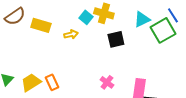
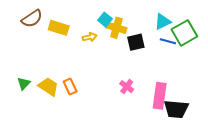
yellow cross: (104, 13) -> (116, 28), moved
blue line: (173, 15) -> (168, 41), moved, turned -42
yellow trapezoid: (31, 82) -> (48, 87), turned 65

